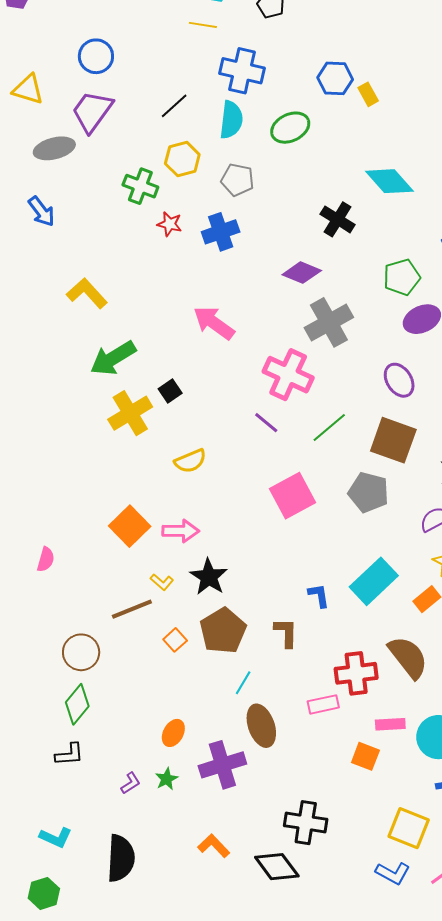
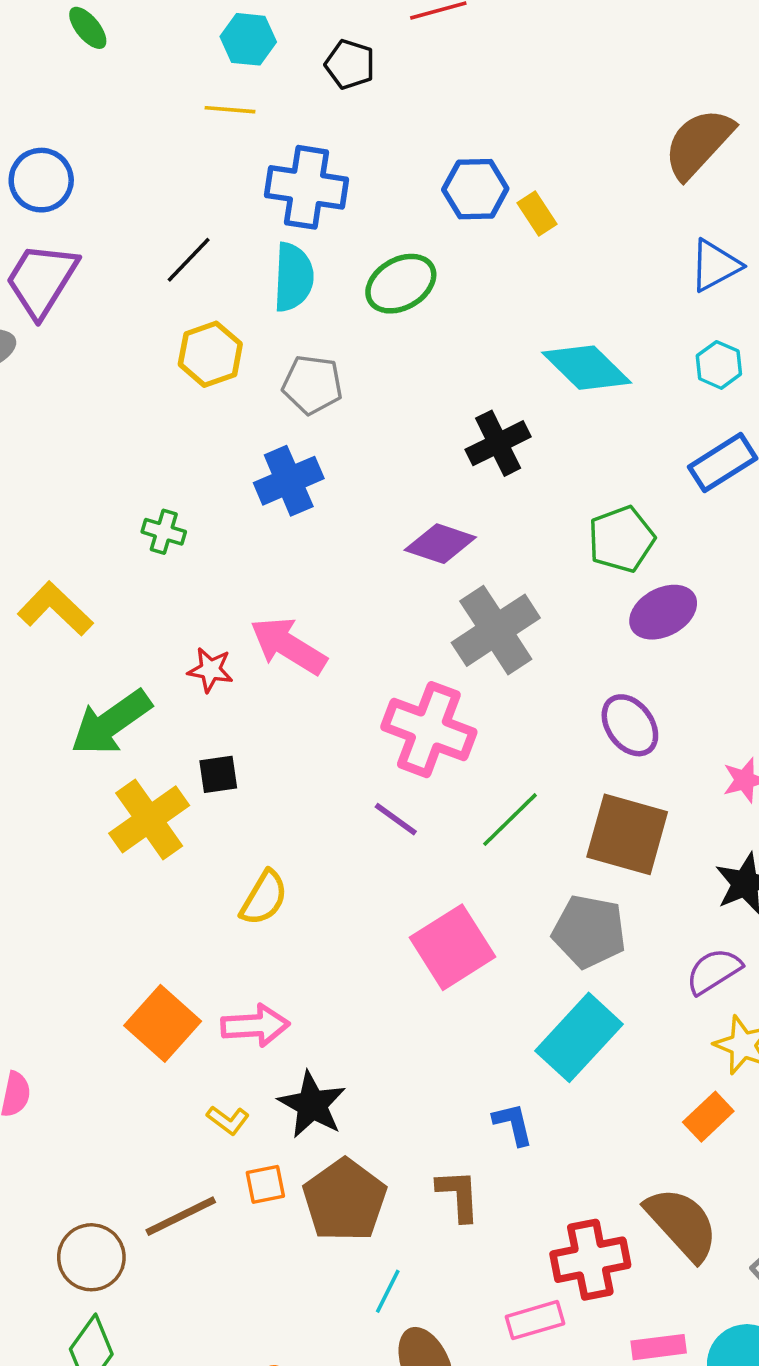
green cross: (140, 186) -> (164, 532), moved, size x0.7
black cross: (338, 219) -> (498, 443), turned 36
red star: (170, 224) -> (210, 670), moved
black square: (170, 391) -> (218, 774), turned 30
yellow semicircle: (190, 461) -> (264, 898), turned -32
cyan rectangle: (374, 581) -> (579, 1037), moved
brown line: (132, 609) -> (181, 1216), moved
orange square: (175, 640) -> (265, 1184), moved, turned 35

